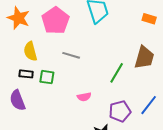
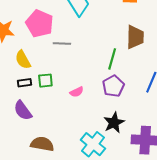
gray line: (71, 55) -> (62, 43), moved
pink semicircle: (84, 97) -> (77, 92), moved
purple pentagon: (120, 111) -> (113, 86), moved

